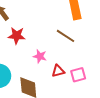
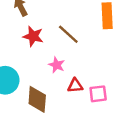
brown line: (66, 36) -> (68, 34), moved

